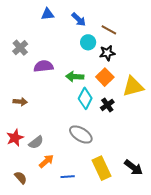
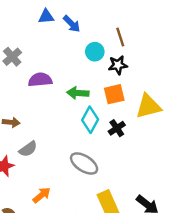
blue arrow: (79, 19) -> (72, 24), moved
brown line: (109, 30) -> (120, 37), turned 42
orange square: (105, 77) -> (114, 94), turned 30
gray semicircle: (36, 142) -> (28, 149), moved

